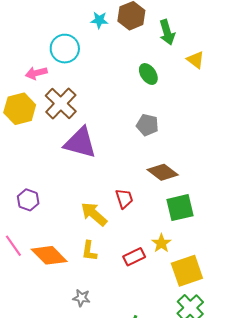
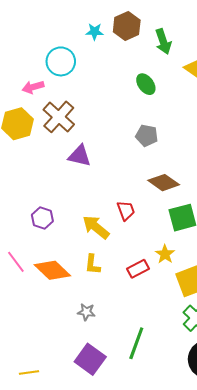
purple triangle: (80, 143) -> (80, 156), size x0.7
purple hexagon: (28, 200) -> (42, 218), moved

